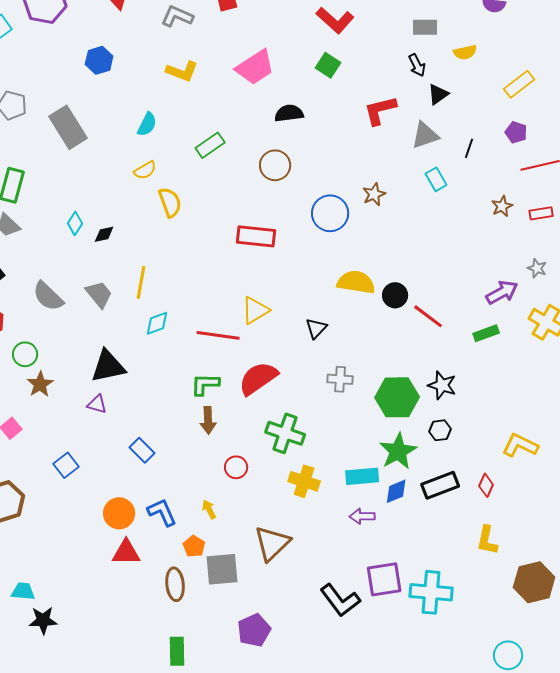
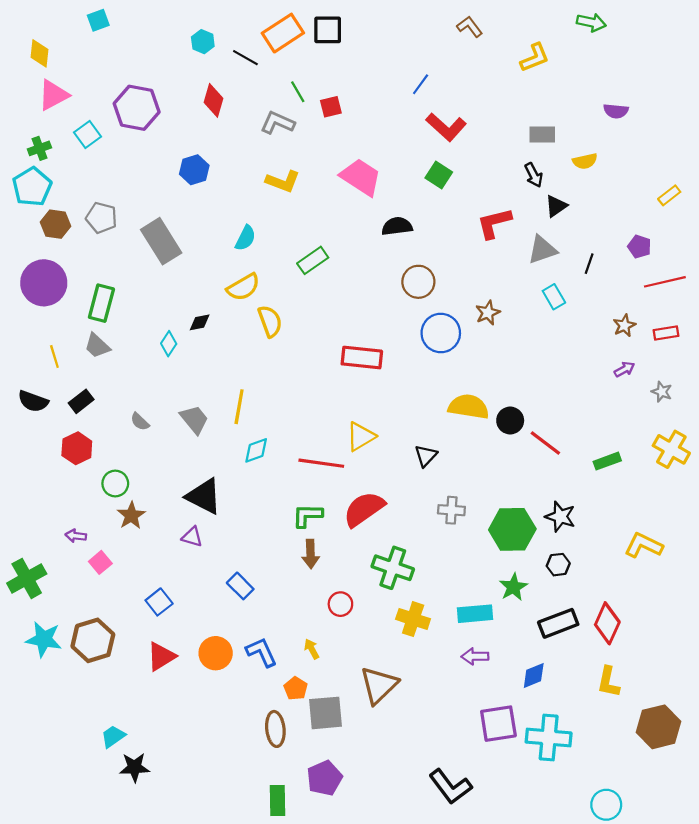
pink trapezoid: (255, 67) -> (361, 177), turned -114
yellow rectangle: (519, 84) -> (669, 195), moved, size x0.7
brown circle: (275, 165) -> (418, 282), moved
yellow semicircle: (145, 170) -> (243, 287), size x1.4
black diamond: (104, 234) -> (200, 322), moved
purple arrow: (502, 292) -> (624, 369), moved, size x0.6
gray semicircle: (48, 296) -> (140, 422), size x0.6
black triangle: (108, 366) -> (204, 496), turned 39
yellow L-shape: (520, 445) -> (644, 545), moved
green star: (398, 451) -> (513, 587), size x0.7
red diamond: (486, 485) -> (607, 623), size x1.6
blue diamond: (396, 491) -> (534, 676), moved
red triangle: (126, 552) -> (161, 656), moved, turned -32
cyan trapezoid: (23, 591) -> (113, 736), turned -40
black L-shape: (340, 600) -> (450, 787), moved
purple pentagon: (254, 630) -> (324, 778), moved
cyan circle: (508, 655) -> (606, 805), moved

